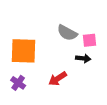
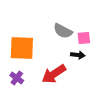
red arrow: (58, 79) -> (54, 74), size x1.4

